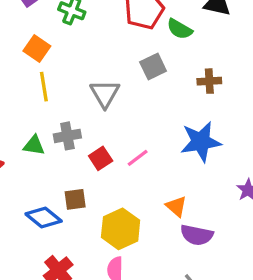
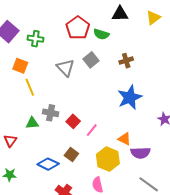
gray triangle: (105, 94) -> (65, 68), moved
gray cross: (67, 136) -> (51, 113), turned 35
pink line: (138, 158) -> (92, 130), moved
brown square: (75, 199) -> (71, 154), moved, turned -32
yellow hexagon: (121, 229) -> (108, 159), moved

